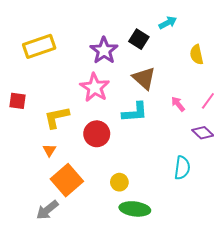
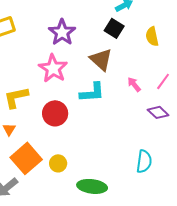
black square: (139, 39) -> (114, 28), moved
cyan semicircle: (182, 168) -> (144, 161), moved
yellow circle: (119, 182) -> (58, 163), moved

